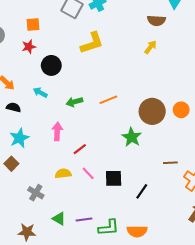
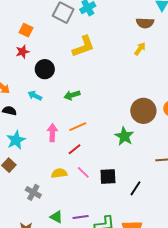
orange square: (33, 24) -> (26, 30), turned 32
orange line: (108, 100) -> (78, 127), moved
green arrow: (74, 102) -> (72, 95), moved

